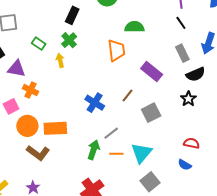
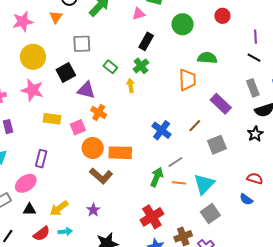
black line: (181, 23) -> (254, 58), turned -32

